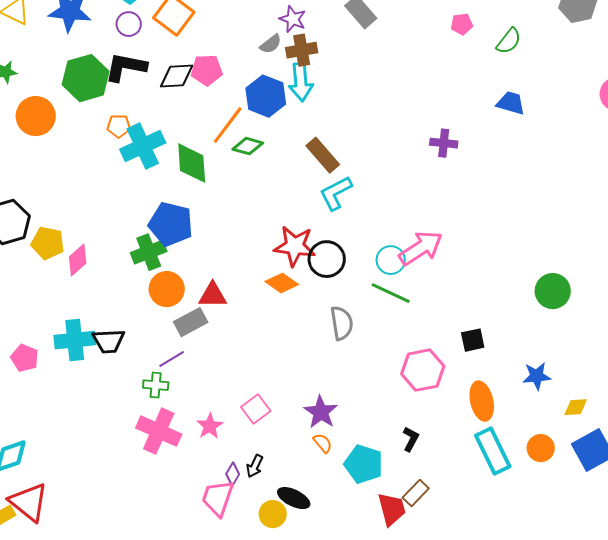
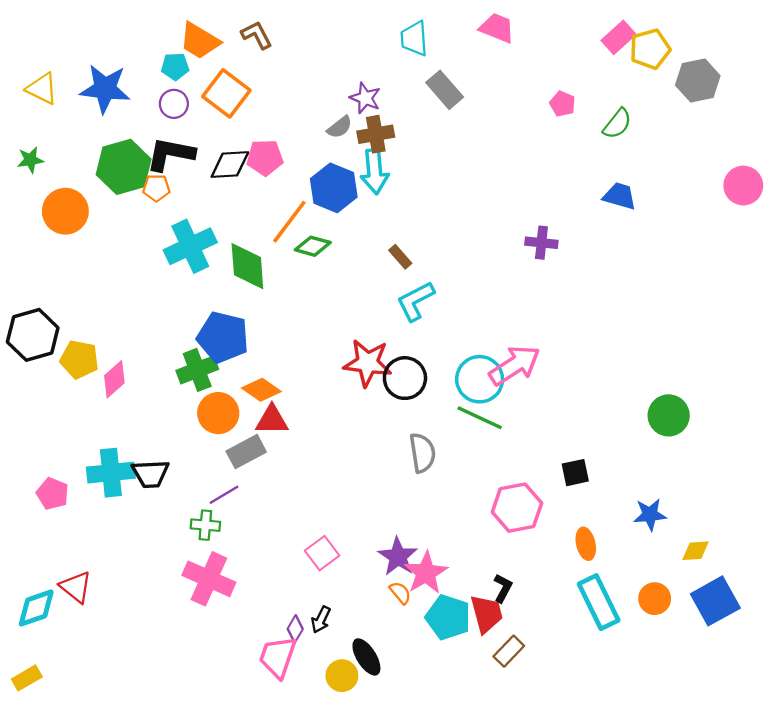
pink pentagon: (462, 24) -> (562, 104), turned 30
orange pentagon: (119, 126) -> (156, 188), moved
brown rectangle: (323, 155) -> (400, 257), size x0.6
cyan circle: (391, 260) -> (480, 379), size x1.4
orange diamond: (282, 283) -> (261, 390), moved
orange ellipse: (482, 401) -> (586, 544), size x0.7
pink star: (210, 426) -> (426, 573), moved, size x1.4
black ellipse: (294, 498) -> (366, 657), turned 32
red triangle: (29, 502) -> (76, 587), moved, size x0.7
red trapezoid: (392, 509) -> (487, 614), moved

